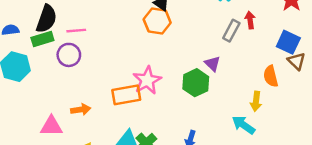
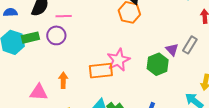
gray rectangle: (231, 31) -> (190, 45), moved
green rectangle: (42, 39) -> (30, 38), moved
orange arrow: (81, 110) -> (63, 80), turned -84

